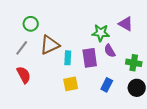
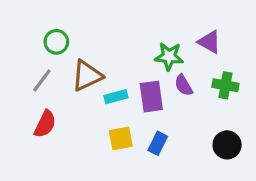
cyan rectangle: (68, 58) -> (116, 97), turned 72
green cross: (134, 63) -> (225, 85), moved
red semicircle: (24, 75) -> (45, 124), turned 54
blue rectangle: (107, 85) -> (158, 143), moved

